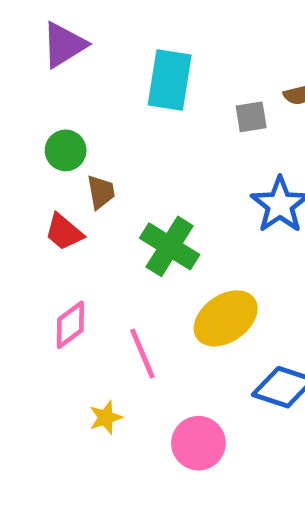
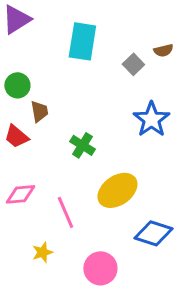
gray square: (251, 117) -> (133, 64), turned -35
green cross: (170, 246) -> (82, 145), size x0.7
pink diamond: (70, 325) -> (20, 194), turned 32

